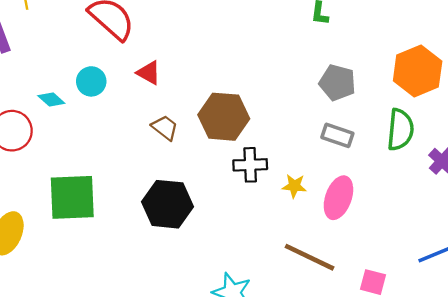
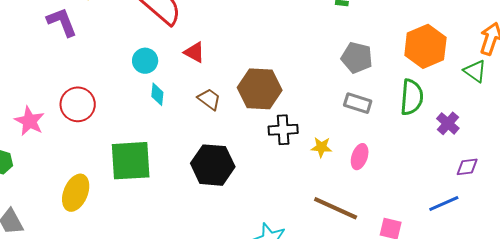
cyan diamond: (51, 100) -> (157, 94), moved, turned 55
pink ellipse: (338, 198) -> (360, 157), size x0.7

